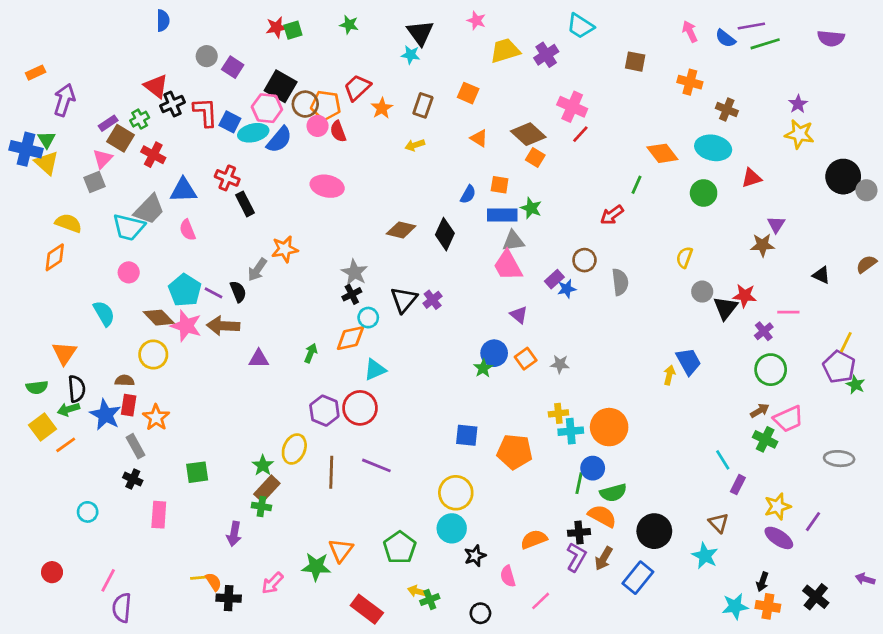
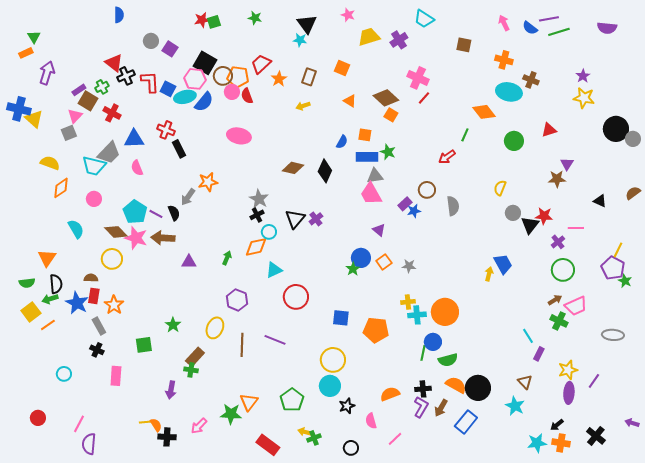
green triangle: (47, 140) -> (34, 37), moved
cyan ellipse: (713, 148) -> (509, 92), moved
orange diamond: (55, 257) -> (61, 188), moved
red circle: (360, 408) -> (296, 297), moved
green star: (263, 465) -> (173, 325), moved
orange semicircle: (602, 516) -> (456, 385), moved
purple ellipse: (779, 538) -> (569, 393), turned 60
black arrow: (762, 582) -> (557, 425), turned 32

